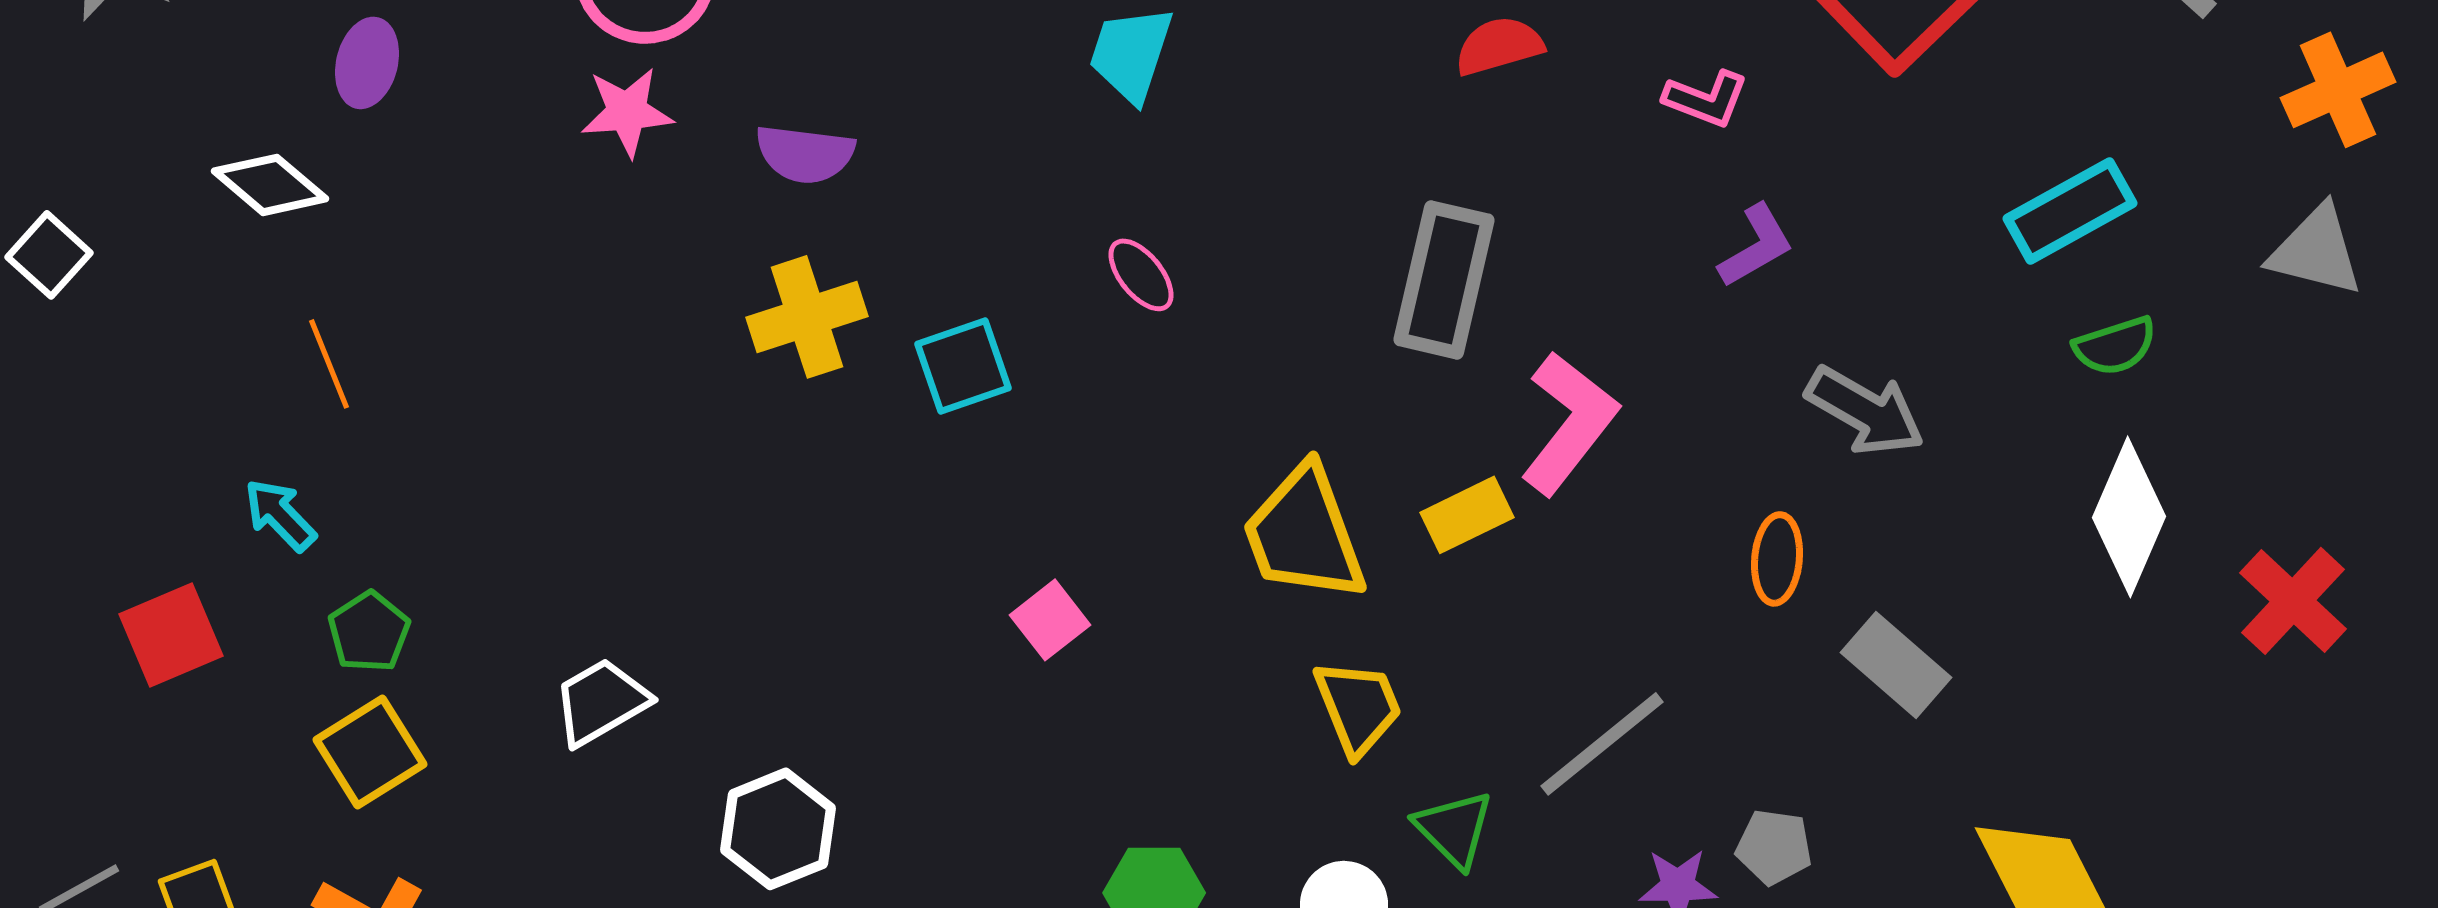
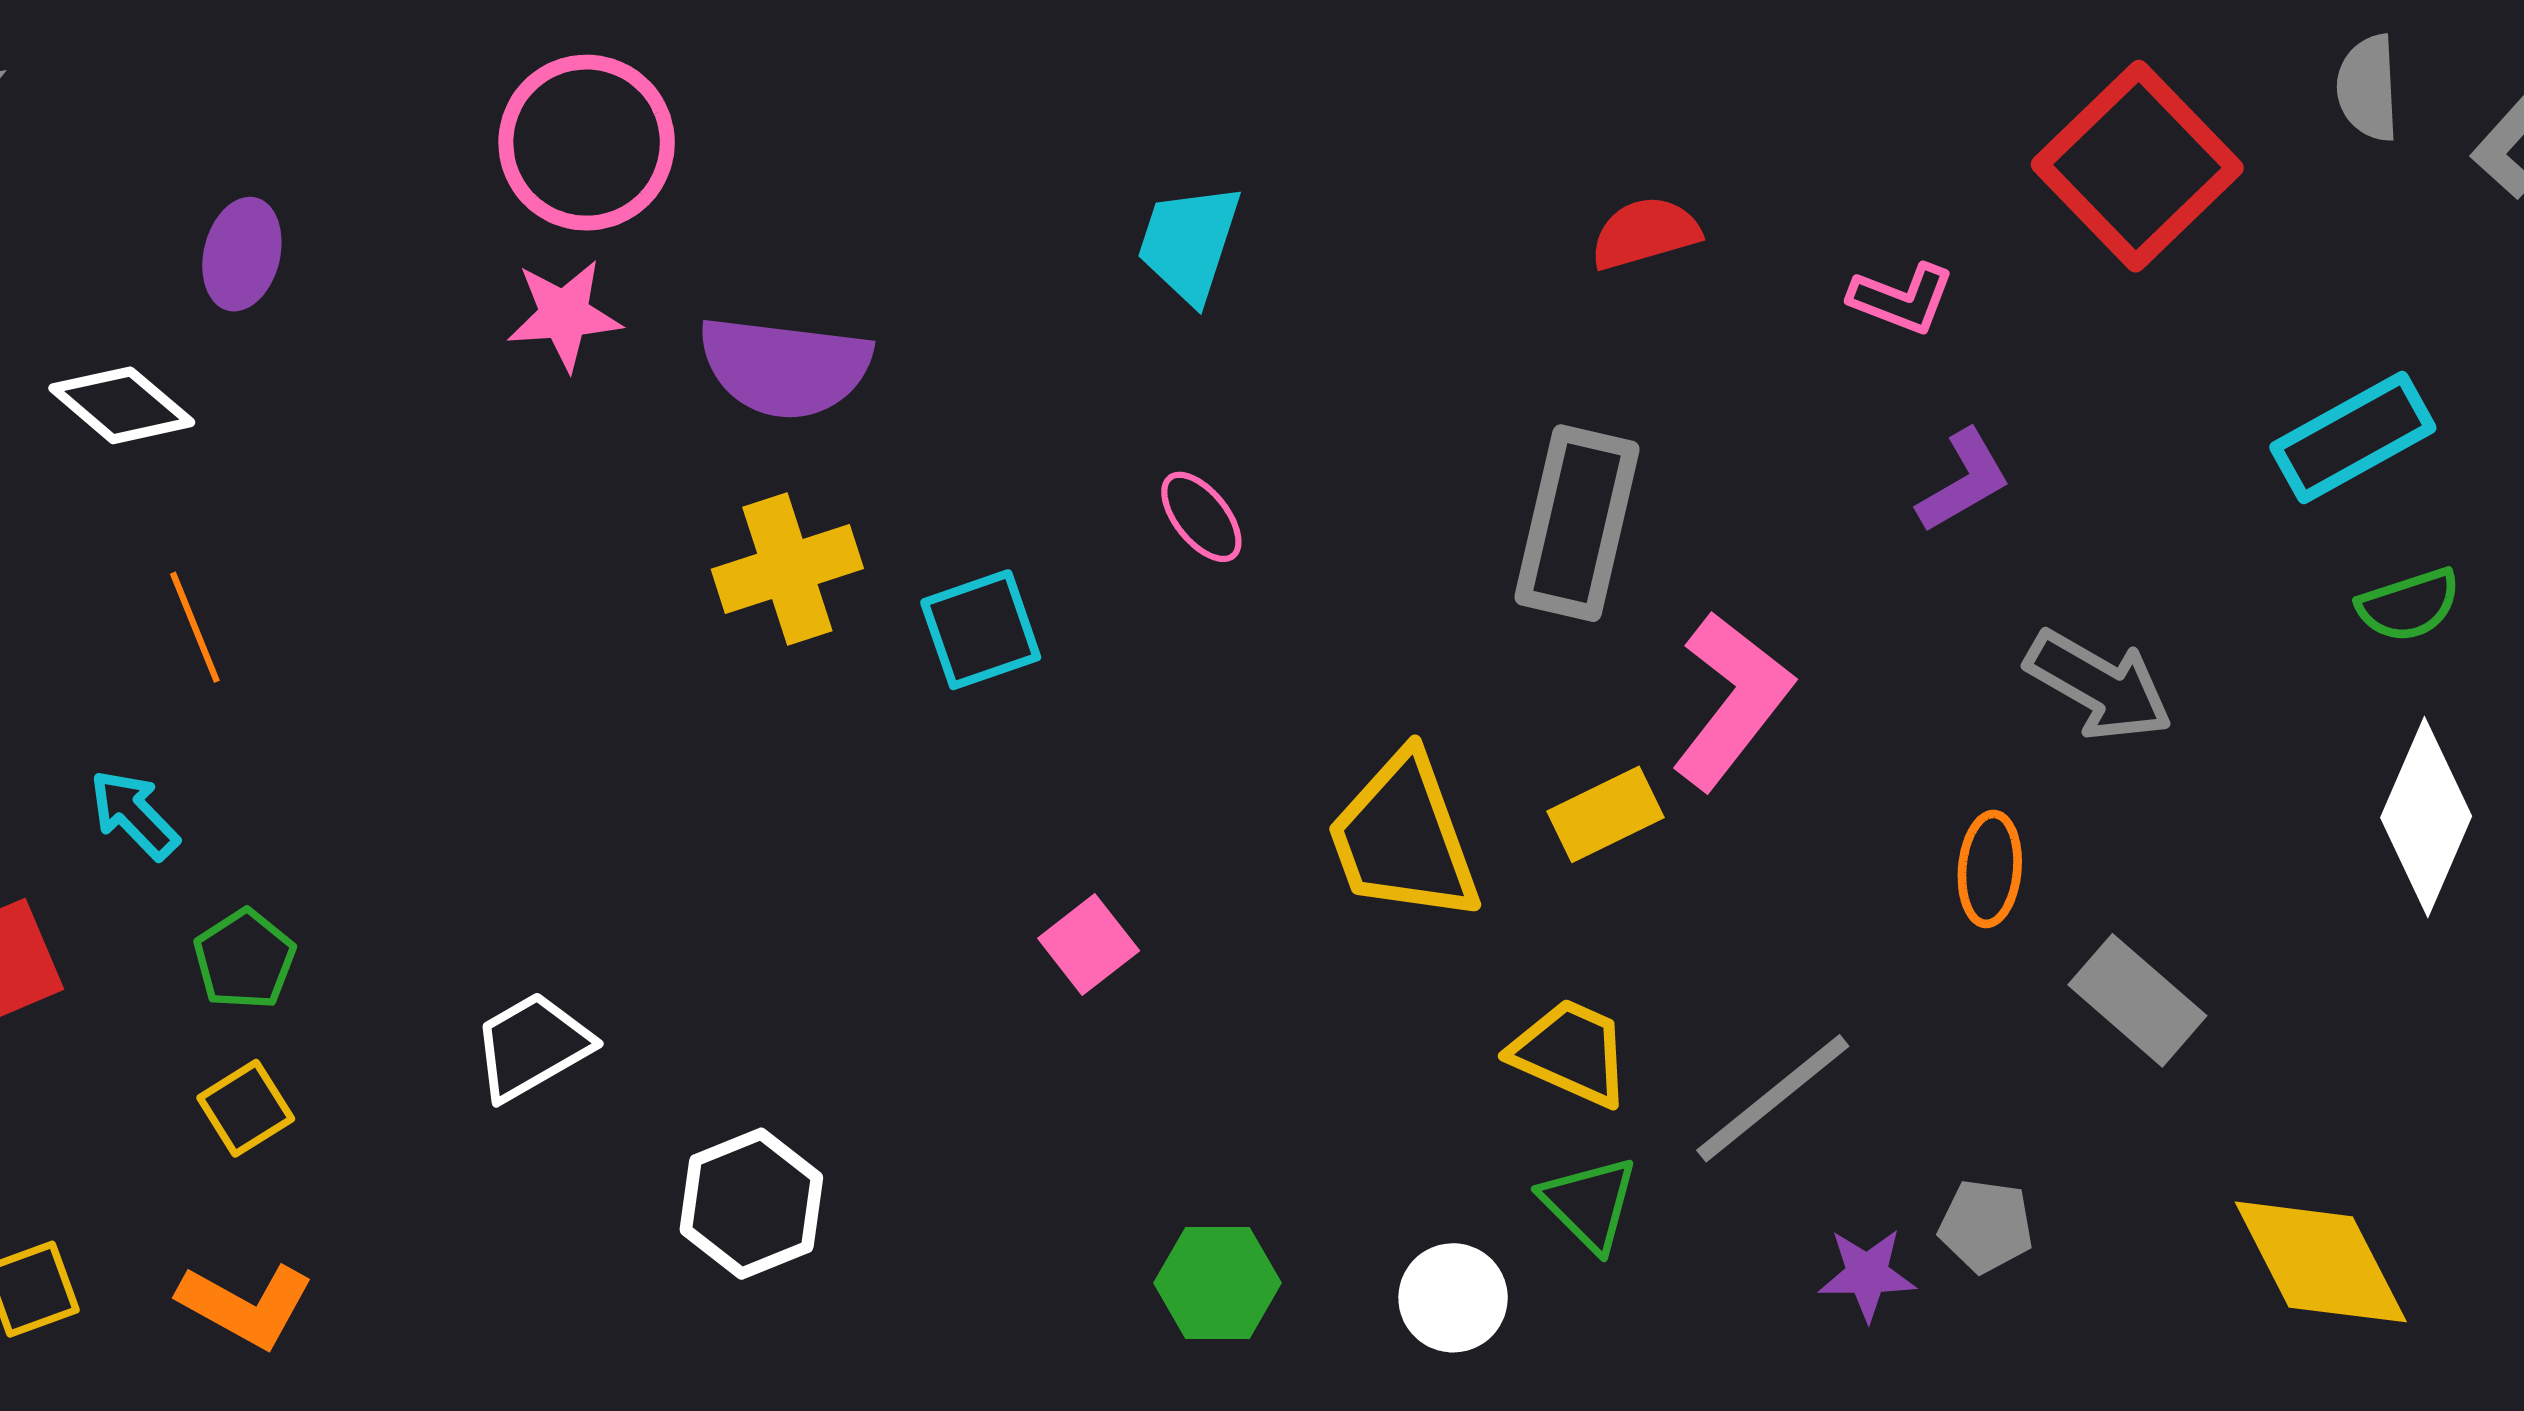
purple semicircle: (805, 154) -> (785, 367), size x1.4
yellow trapezoid: (1358, 707) -> (1571, 1052), moved, turned -44
yellow square: (370, 752) -> (246, 1108), size x0.7

